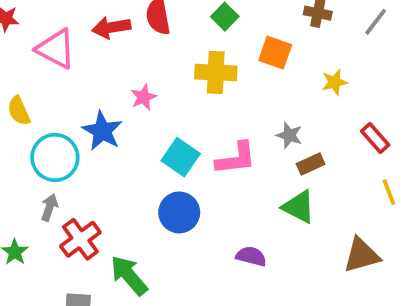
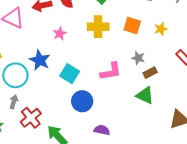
orange square: (275, 53) -> (132, 25), moved
pink star: (143, 97) -> (60, 34), moved
cyan square: (181, 157) -> (70, 74), moved
purple semicircle: (251, 256) -> (102, 130), moved

